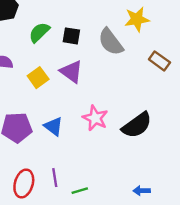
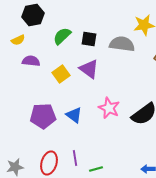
gray semicircle: (111, 42) -> (122, 44), turned 135

